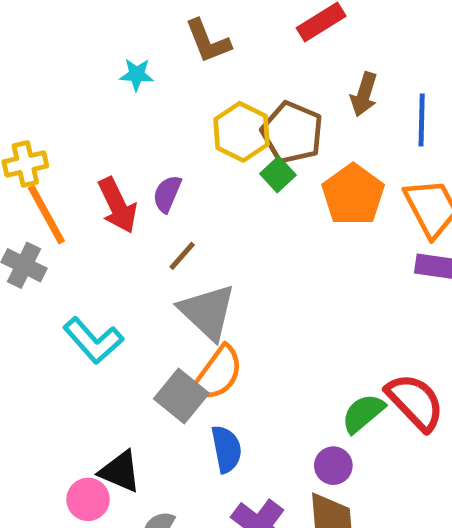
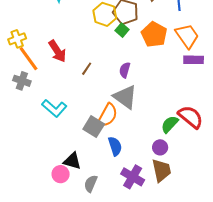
purple semicircle: (167, 194) -> (125, 70), moved
gray triangle: (207, 312) -> (125, 97), moved

